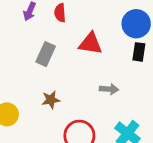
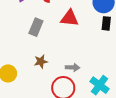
gray arrow: (109, 89) -> (73, 67), moved

